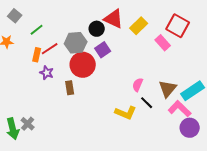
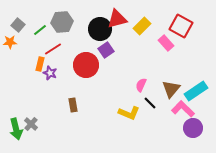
gray square: (15, 16) -> (18, 25), moved
red triangle: (114, 19) -> (117, 19), turned -40
black circle: (97, 29) -> (100, 29), size x1.5
gray hexagon: (76, 43) -> (62, 22), moved
orange rectangle: (37, 55) -> (40, 64), moved
brown rectangle: (70, 88) -> (73, 105), moved

